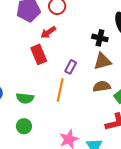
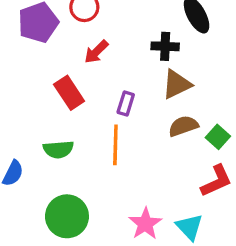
red arrow: (48, 32) -> (96, 52), moved
green semicircle: (25, 98) -> (58, 149), moved
green circle: (24, 126) -> (67, 216), size x1.6

